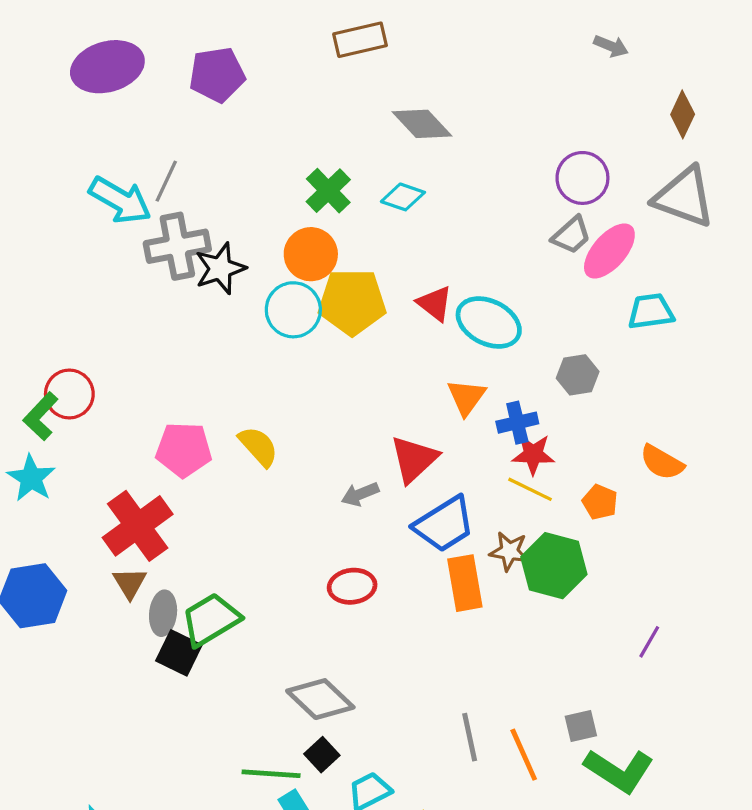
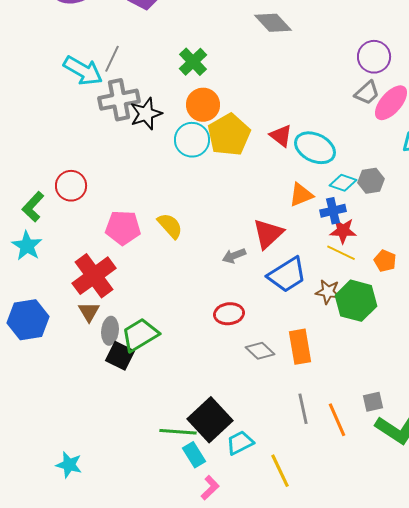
green cross: (328, 191) -> (193, 62), moved
cyan diamond: (403, 197) -> (343, 183), moved
yellow pentagon: (352, 302) -> (229, 135), turned -30
red circle: (69, 394) -> (71, 186), moved
orange triangle: (466, 397) -> (301, 195), turned 32
orange rectangle: (465, 583) -> (300, 347), moved
gray diamond: (320, 699) -> (260, 351), moved, size x0.7
black square: (322, 755) -> (210, 420), size x2.0

